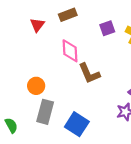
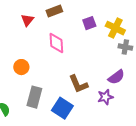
brown L-shape: (89, 73) -> (78, 84), moved
orange circle: (36, 86) -> (21, 67), moved

